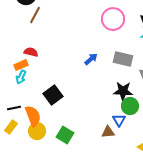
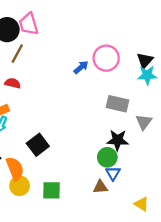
red semicircle: (31, 52) -> (13, 83), moved
blue arrow: (91, 59) -> (81, 67), moved
green circle: (130, 106) -> (107, 157), moved
green square: (65, 135) -> (51, 190), turned -30

